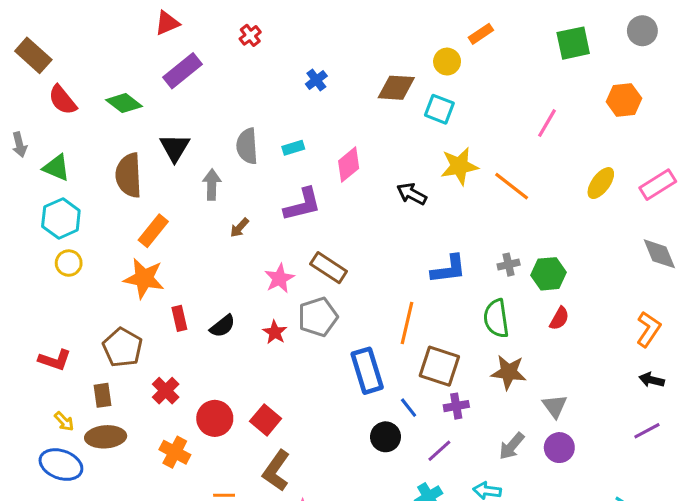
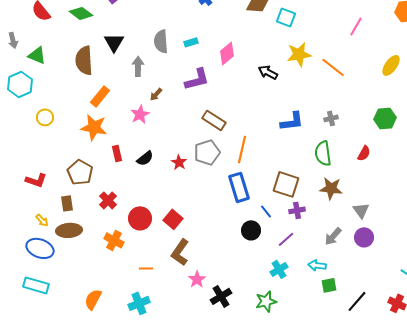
cyan hexagon: (61, 218) -> (20, 84), moved
green hexagon: (549, 274) -> (385, 118), moved
pink star: (279, 278) -> (140, 114), moved
orange line: (407, 323) -> (242, 149), moved

